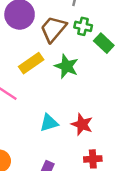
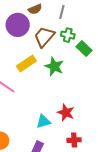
cyan triangle: (49, 123) -> (43, 122), moved

